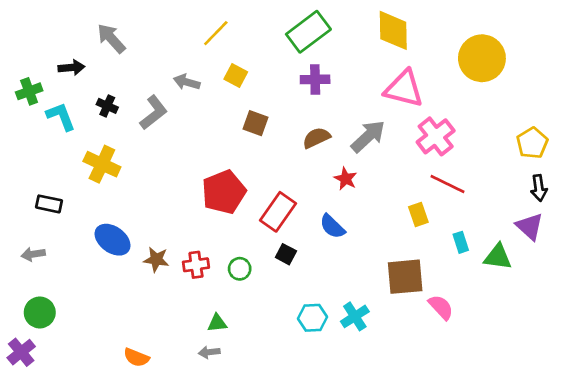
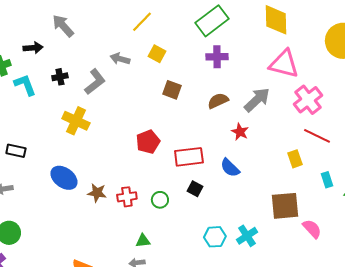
black cross: (107, 106) -> (60, 77), turned -35
yellow cross: (102, 164) -> (76, 121), moved
red pentagon: (224, 192) -> (148, 142), size x0.7
red rectangle: (278, 212) -> (189, 157), turned 48

